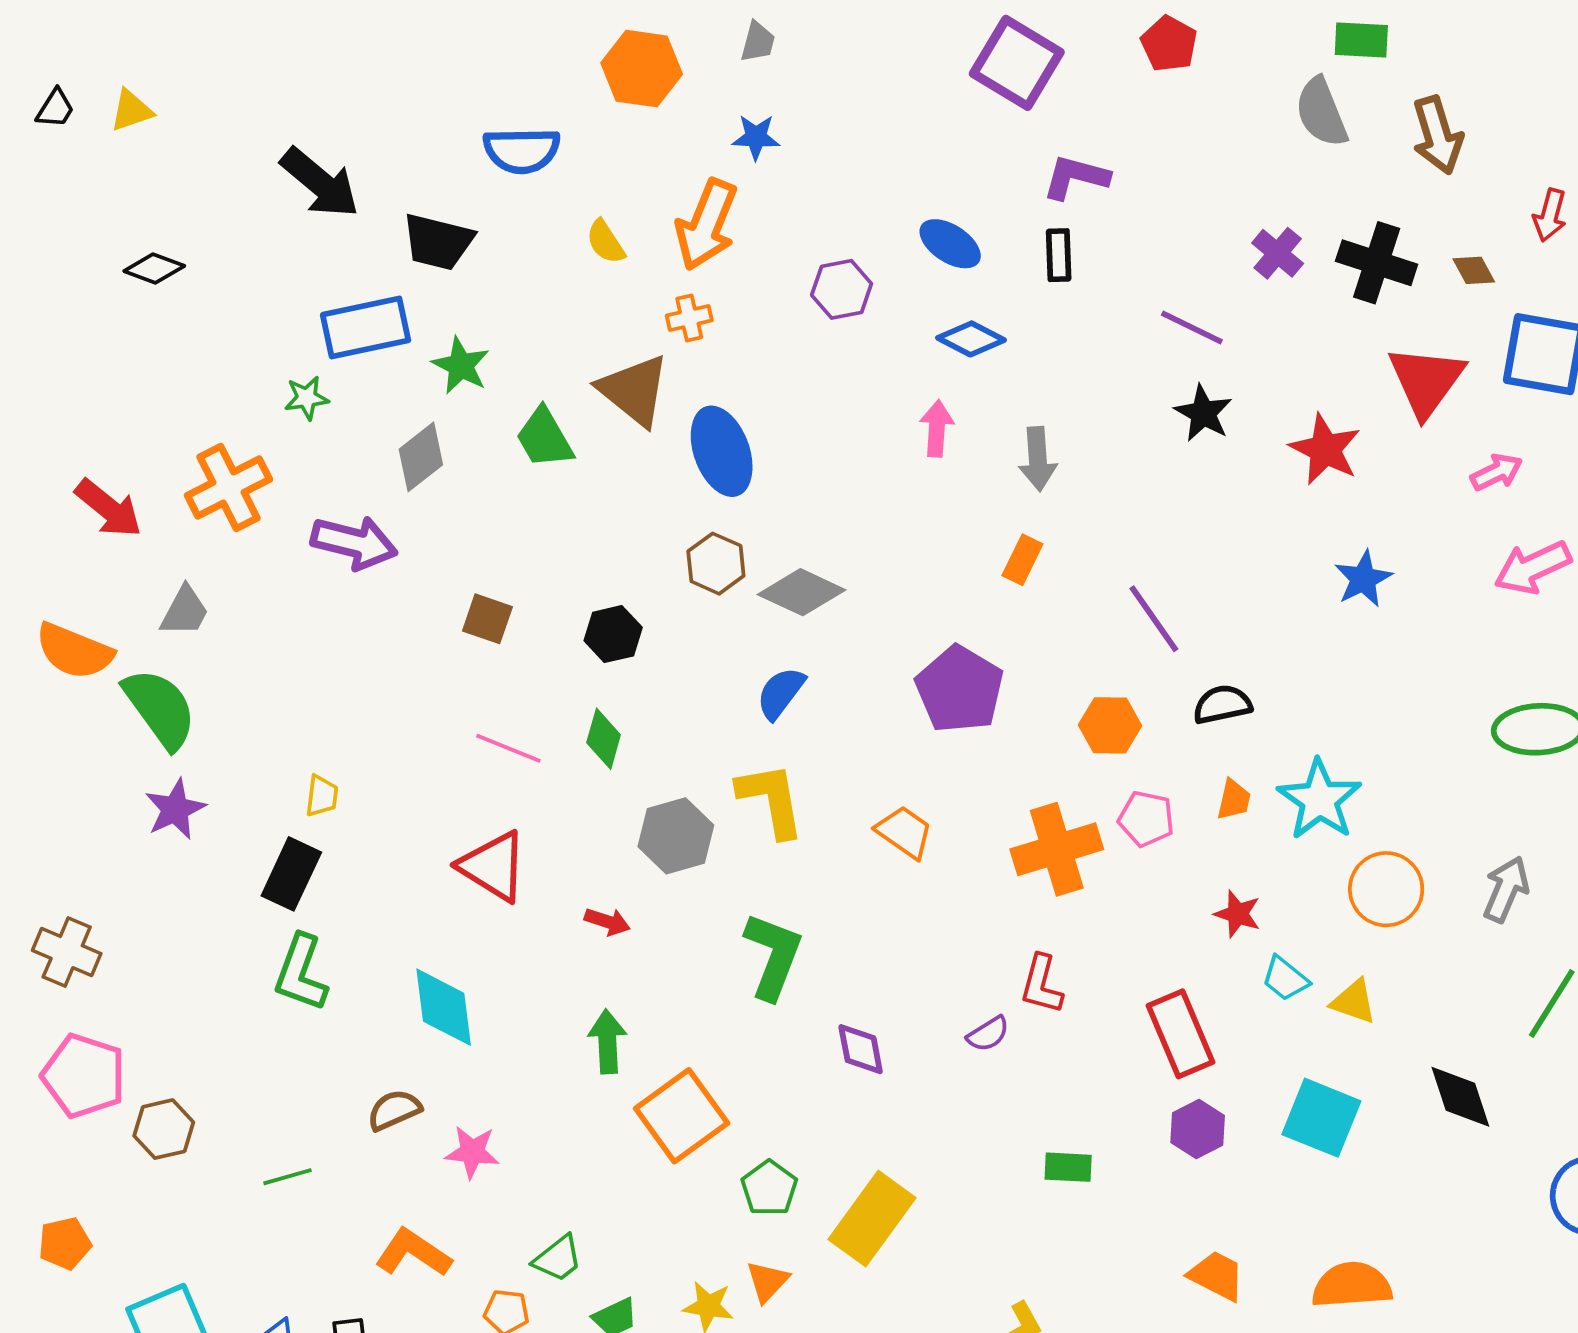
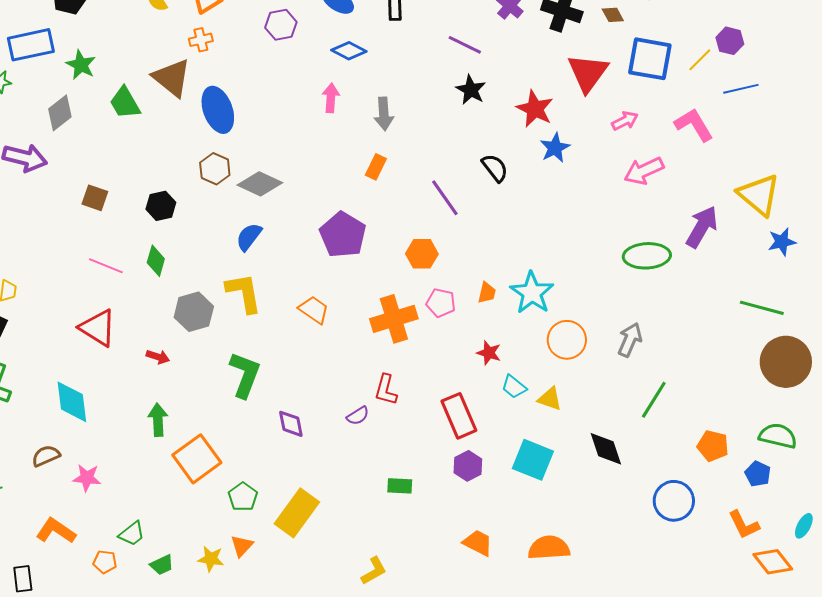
blue star: (1363, 579) -> (555, 148), moved
black semicircle: (1222, 704) -> (495, 168), moved, turned 64

